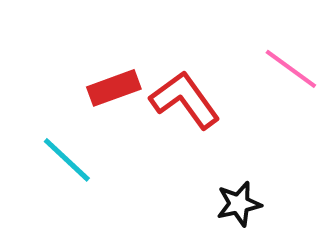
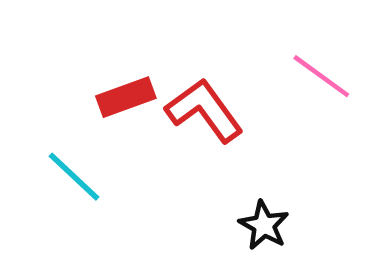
black star: (239, 204) -> (264, 225), turned -30

